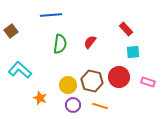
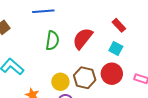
red semicircle: (90, 42) -> (83, 38), size x1.6
cyan square: (133, 52) -> (116, 49), moved, turned 32

